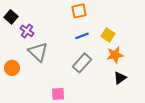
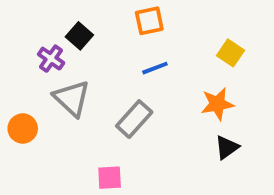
black square: (11, 17) -> (79, 36), moved
yellow square: (108, 35) -> (231, 53), moved
gray rectangle: (82, 63) -> (134, 119), moved

